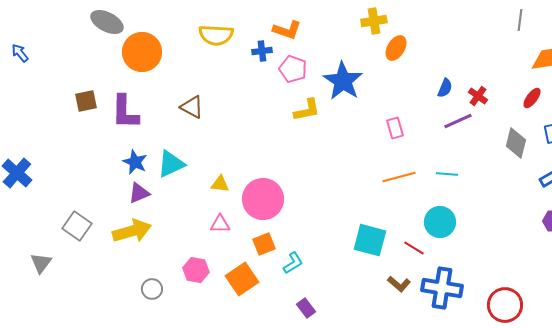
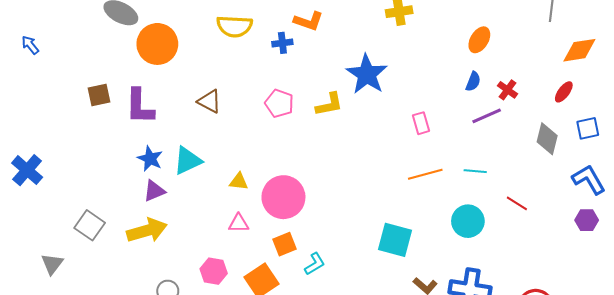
orange ellipse: (396, 48) -> (479, 40), moved
pink pentagon: (293, 69) -> (279, 103), moved
red line: (414, 248) -> (517, 203), moved

